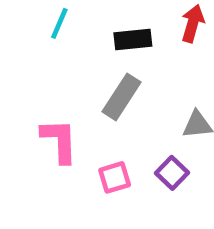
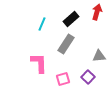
cyan line: (59, 23) -> (42, 24), moved
black rectangle: (133, 40) -> (71, 19), turned -35

